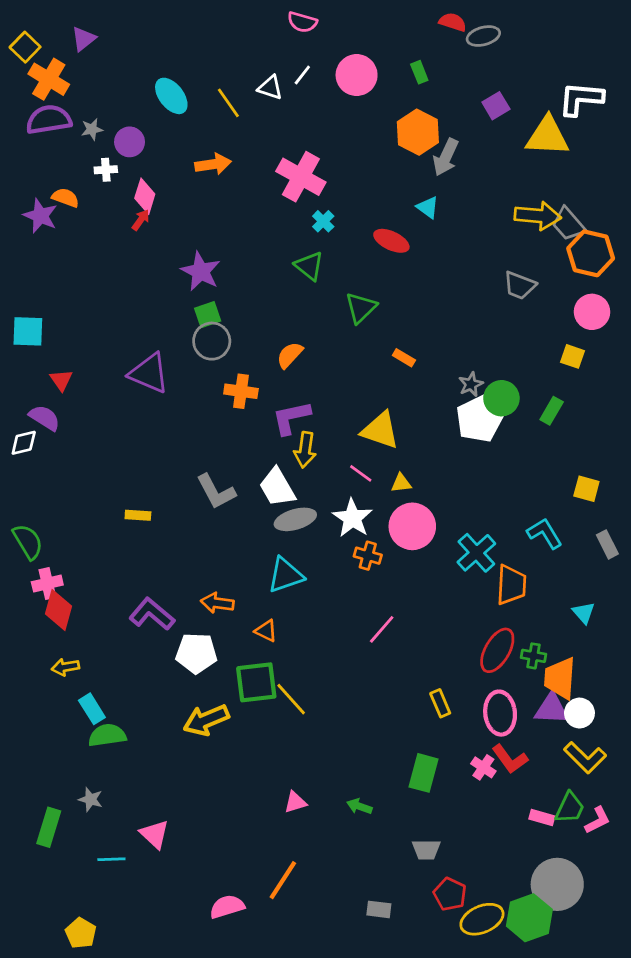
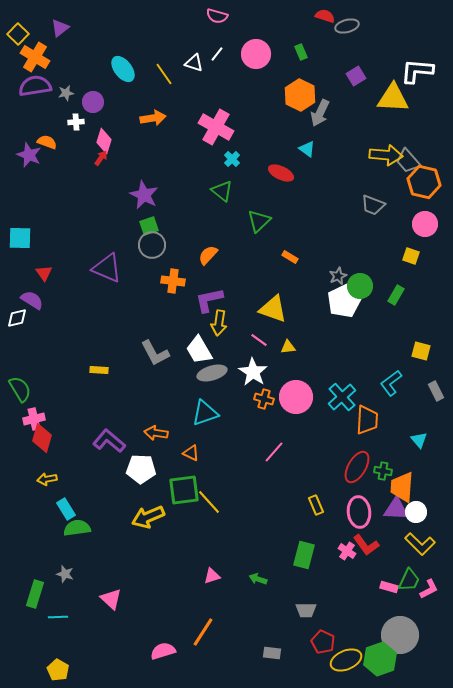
pink circle: (412, 526) -> (296, 397), moved
cyan L-shape: (545, 533) -> (391, 383), turned -96
cyan line: (111, 859) -> (58, 617), moved

